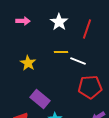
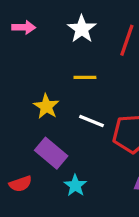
white line: (78, 61) -> (91, 121), moved
yellow star: (28, 63) -> (46, 106), moved

